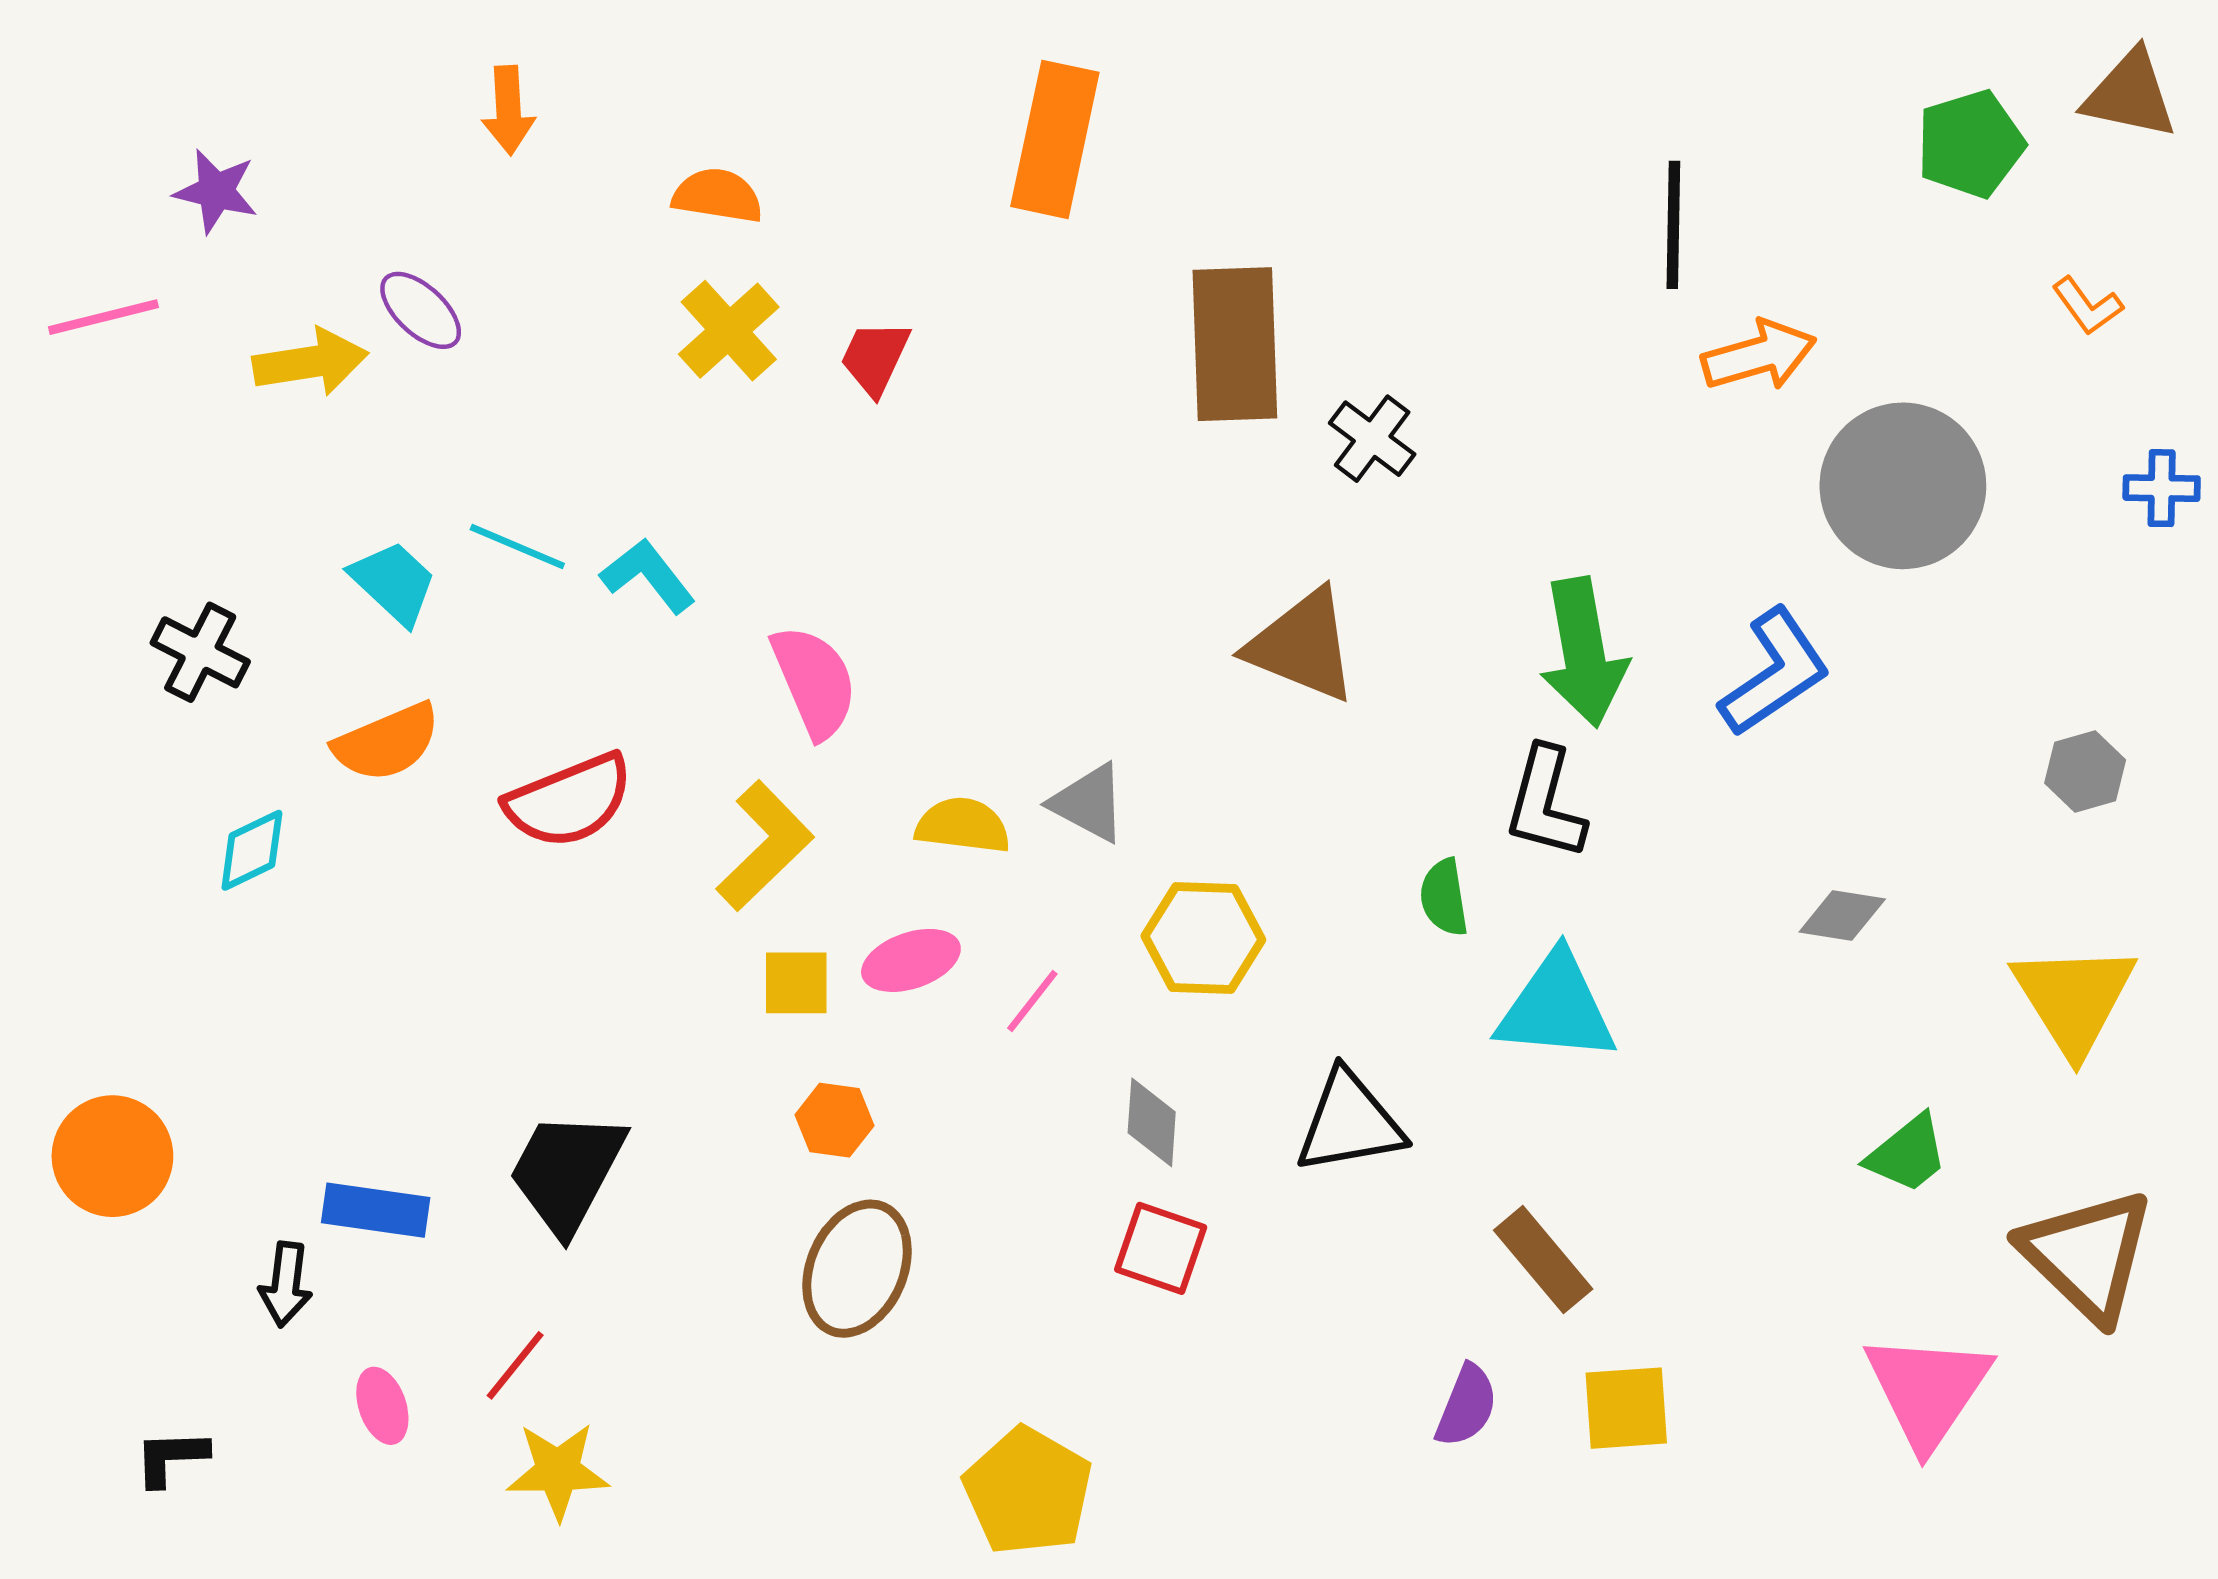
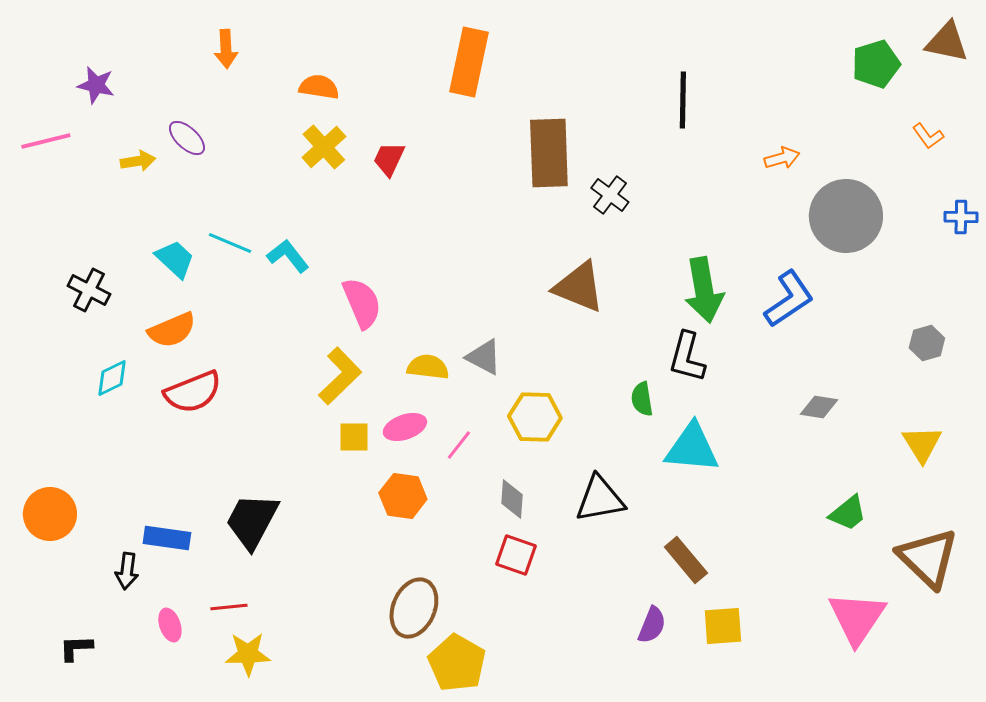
black line: (1673, 225) -> (683, 100), moved
orange arrow: (1759, 355) -> (782, 158), size x0.7
yellow arrow: (310, 362) -> (138, 161), size x0.7
red semicircle: (569, 801) -> (193, 392), moved
yellow triangle: (2074, 999) -> (922, 444), size x0.7
orange hexagon: (834, 1120) -> (403, 496), moved, size x1.4
brown ellipse: (857, 1269) -> (414, 608), moved
red line: (515, 1365) -> (229, 607), turned 45

